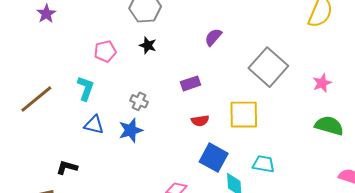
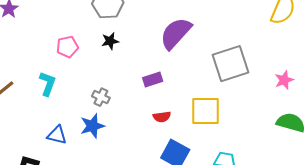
purple semicircle: (213, 37) -> (176, 33), size x1.8
black star: (148, 45) -> (110, 41), turned -30
gray square: (268, 67) -> (230, 64), turned 30
blue triangle: (94, 125) -> (57, 135), moved

